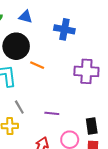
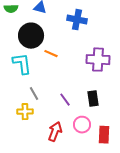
purple line: (52, 113) -> (65, 100), turned 48
black rectangle: (92, 126) -> (93, 99), moved

